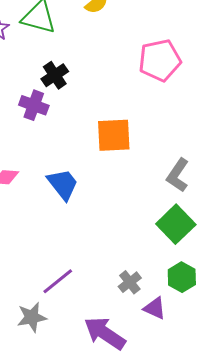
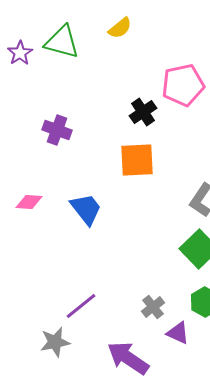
black cross: (55, 75) -> (143, 112), moved

